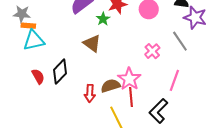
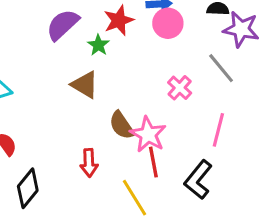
black diamond: (60, 72) -> (28, 188), moved
brown semicircle: (111, 86) -> (122, 125), moved, turned -102

